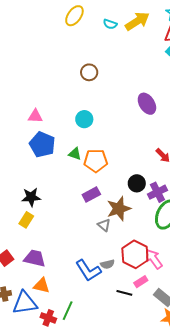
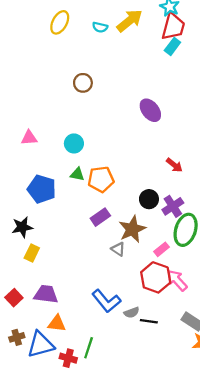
cyan circle: (84, 119) -> (74, 143), moved
blue pentagon: (42, 145) -> (42, 189), moved
black star: (31, 197) -> (22, 227), moved
gray semicircle: (107, 264) -> (132, 313), moved
pink rectangle: (141, 282) -> (161, 249), moved

